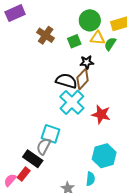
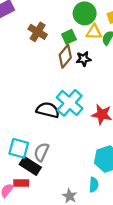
brown diamond: (83, 79) -> (65, 56), moved
black semicircle: (66, 81) -> (48, 110), moved
cyan square: (51, 134) -> (19, 148), moved
red rectangle: (24, 174) -> (21, 183), turned 56

